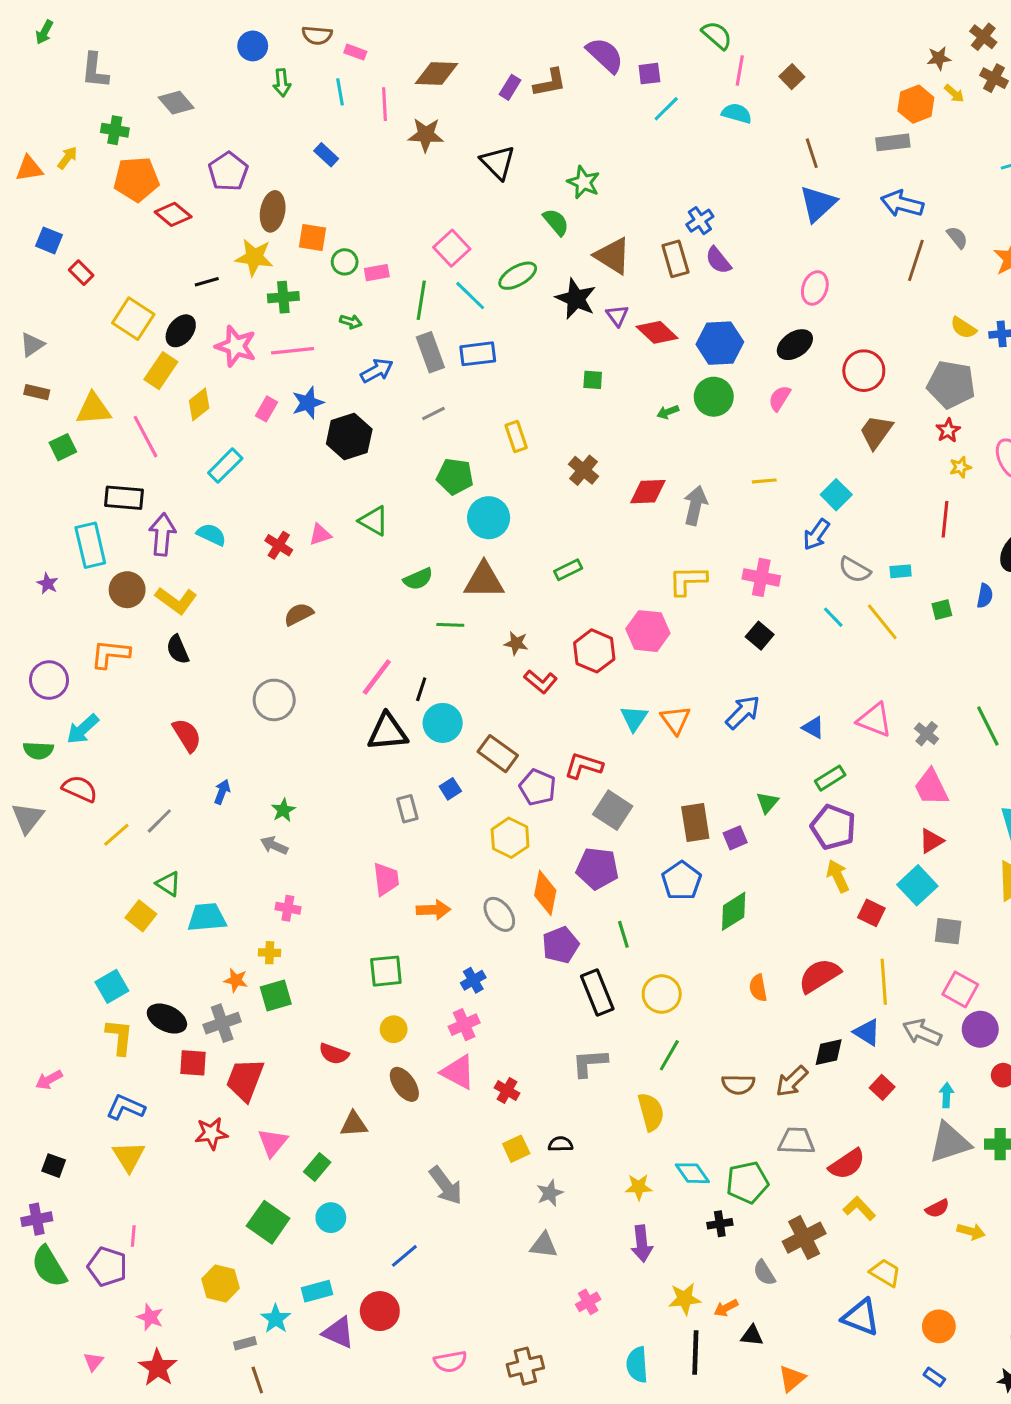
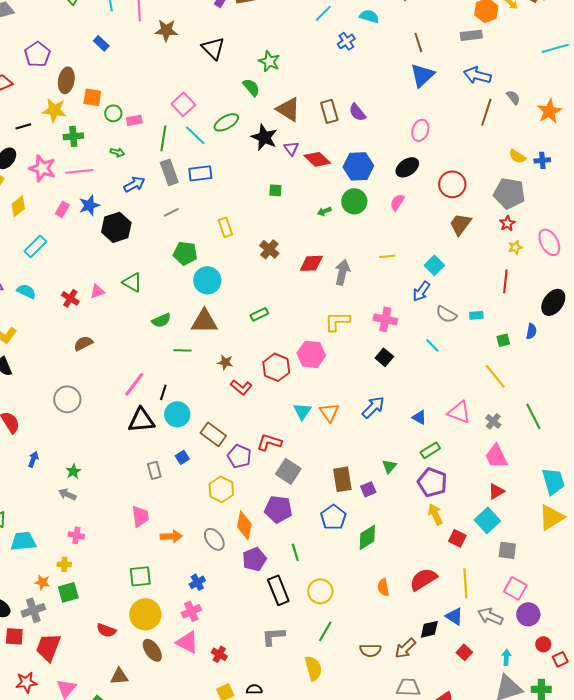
blue cross: (700, 221) -> (346, 41), moved
yellow line: (882, 622) -> (495, 376), moved
yellow circle: (394, 1029) -> (145, 614), size x1.8

